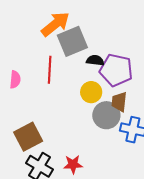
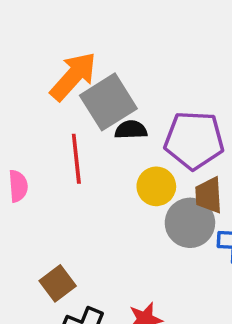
black semicircle: (95, 60) -> (131, 130), moved
brown square: (28, 137) -> (58, 283), size x0.7

